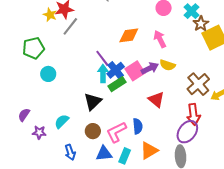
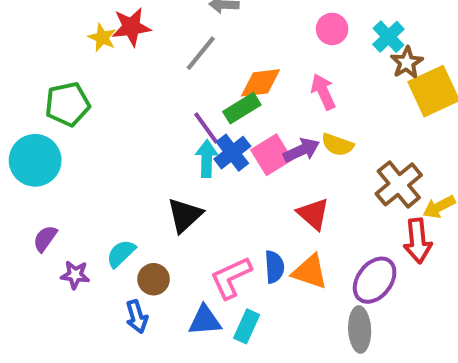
gray line: (70, 26) -> (201, 53), moved
cyan circle: (48, 74) -> (35, 160), moved, size x1.6
green rectangle: (117, 84) -> (242, 108), moved
red arrow: (193, 114) -> (418, 241), moved
brown circle: (93, 131) -> (154, 279), moved
orange triangle: (149, 151) -> (310, 272), moved, turned 48

